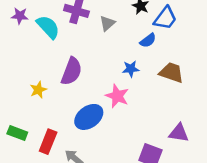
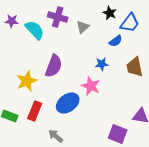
brown trapezoid: (171, 73) -> (135, 67), turned -120
yellow star: (38, 90) -> (27, 81), size x1.5
red rectangle: (48, 142) -> (35, 111), moved

